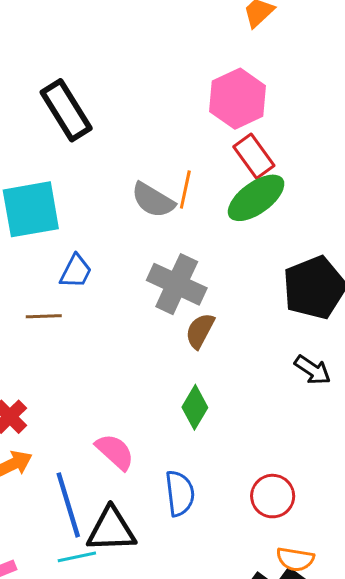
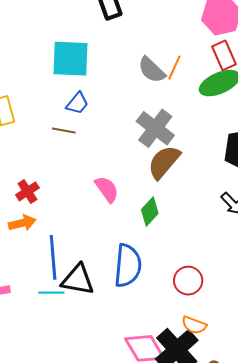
blue trapezoid: (76, 271) -> (77, 103), moved
brown semicircle: (200, 331) -> (164, 162), size x1.5
pink semicircle: (115, 452) -> (107, 189), moved
blue semicircle: (180, 493) -> (128, 266), size x1.4

